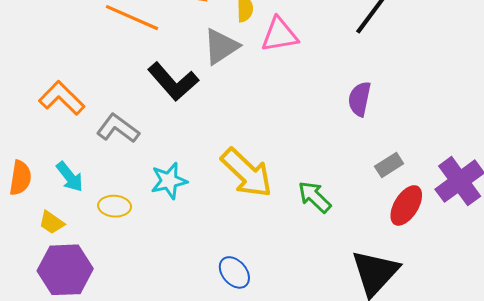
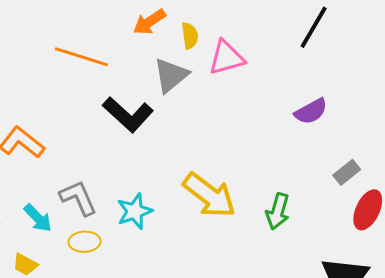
purple semicircle: (360, 99) -> (311, 111), turned -124
gray L-shape: (118, 128) -> (78, 198), moved, turned 36
green arrow: (315, 197) -> (278, 211), turned -111

